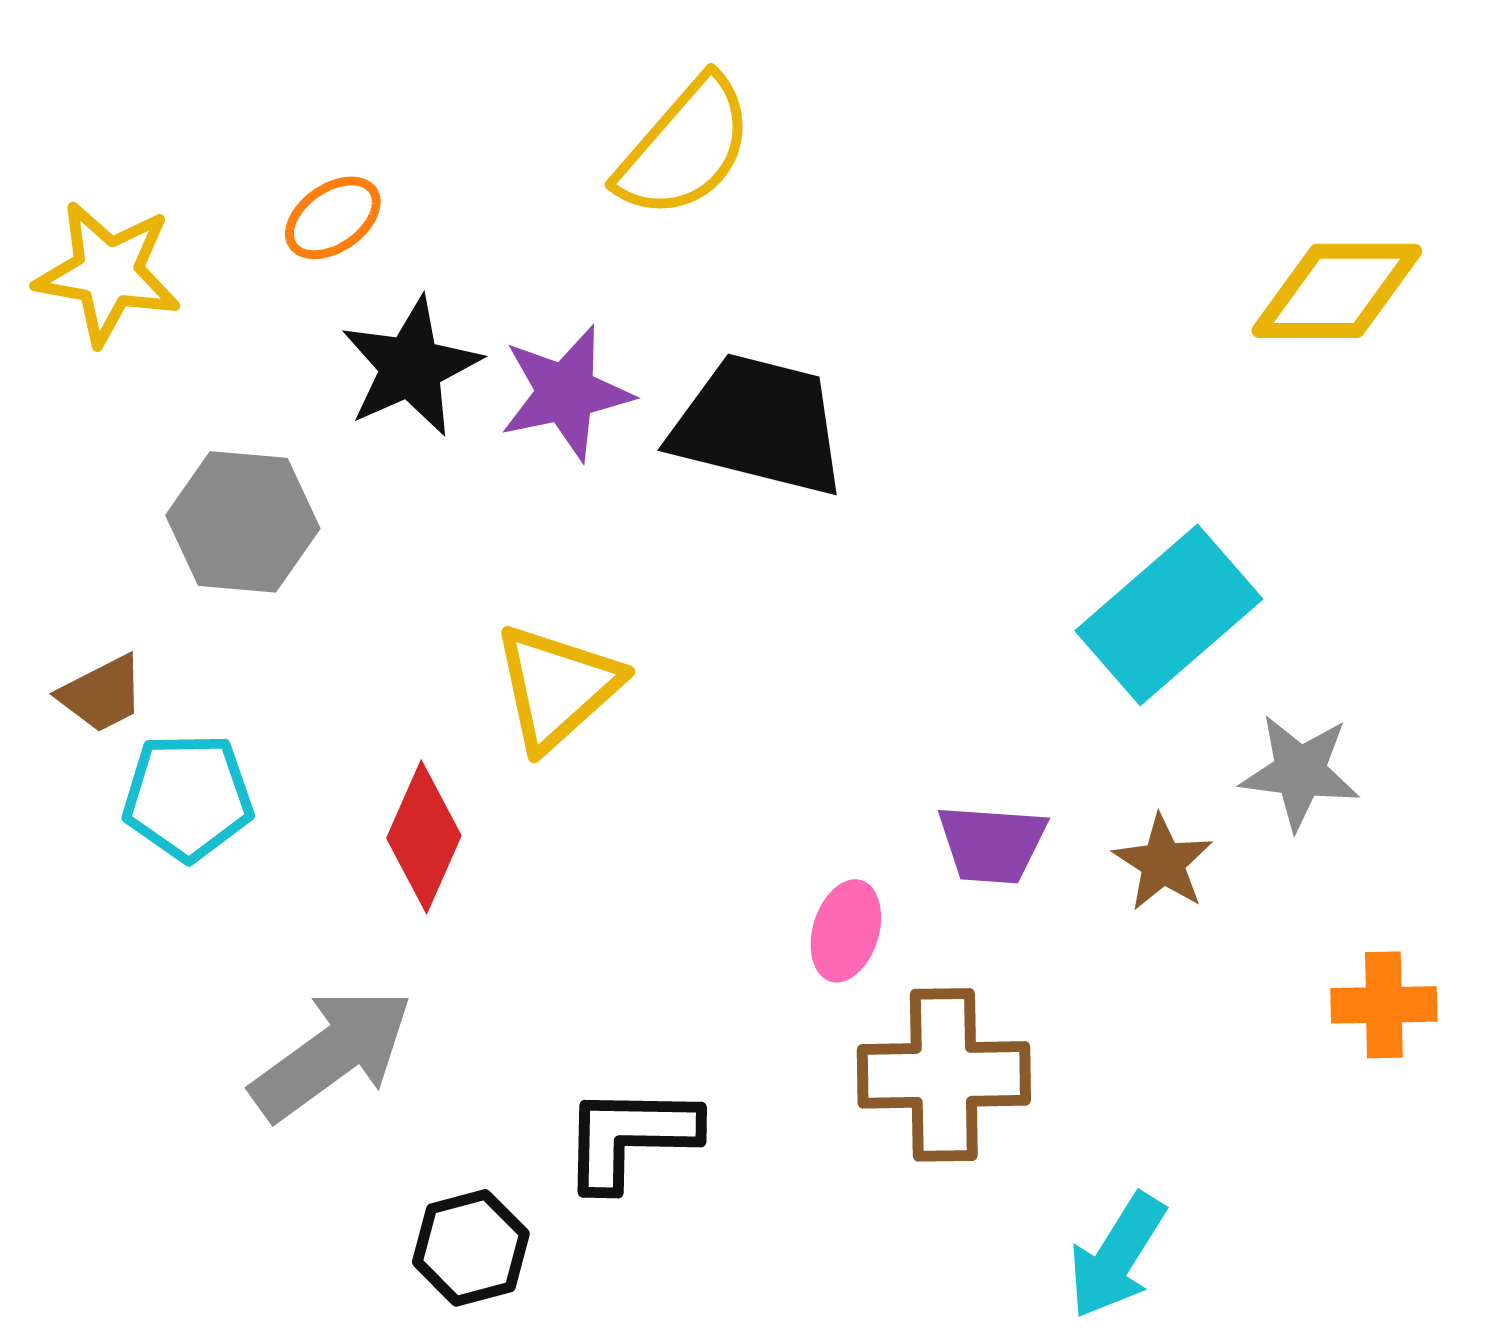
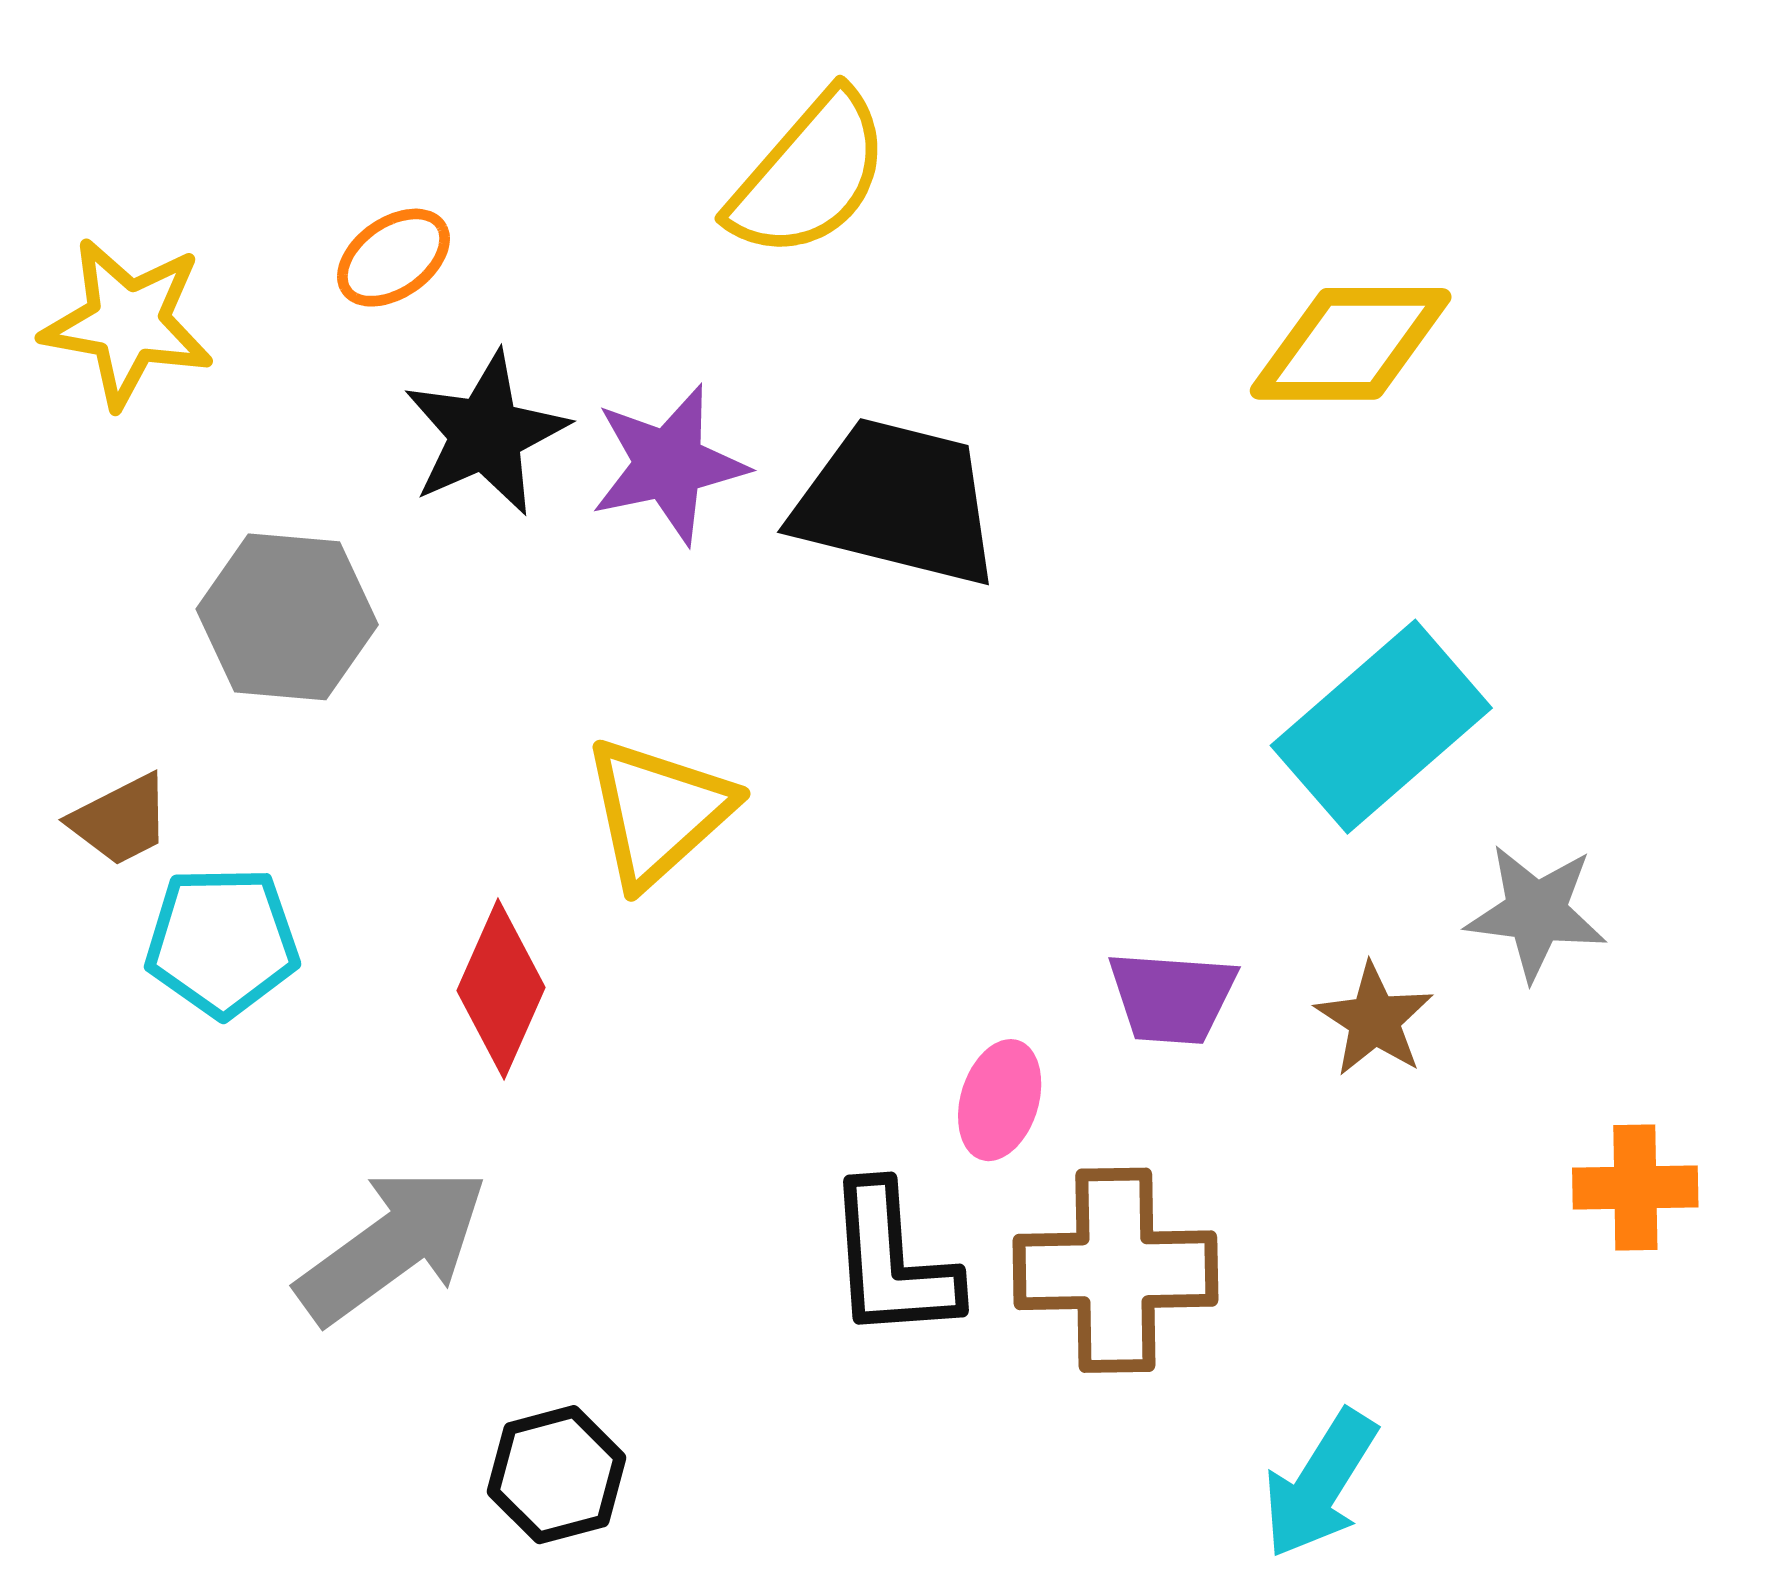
yellow diamond: (1337, 291) -> (1351, 344), moved
black L-shape: (630, 1137) -> (892, 1262), moved, turned -95

